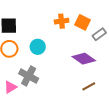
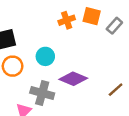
purple diamond: (84, 59) -> (73, 79), moved

